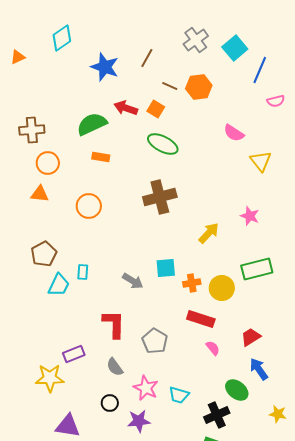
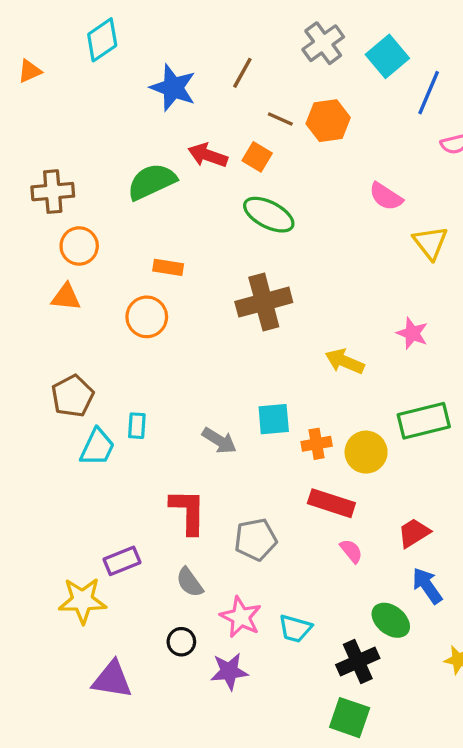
orange rectangle: (101, 157) -> (168, 267), moved
yellow arrow: (209, 233) -> (345, 361), turned -110
gray pentagon: (155, 341) -> (256, 539), turned 30

